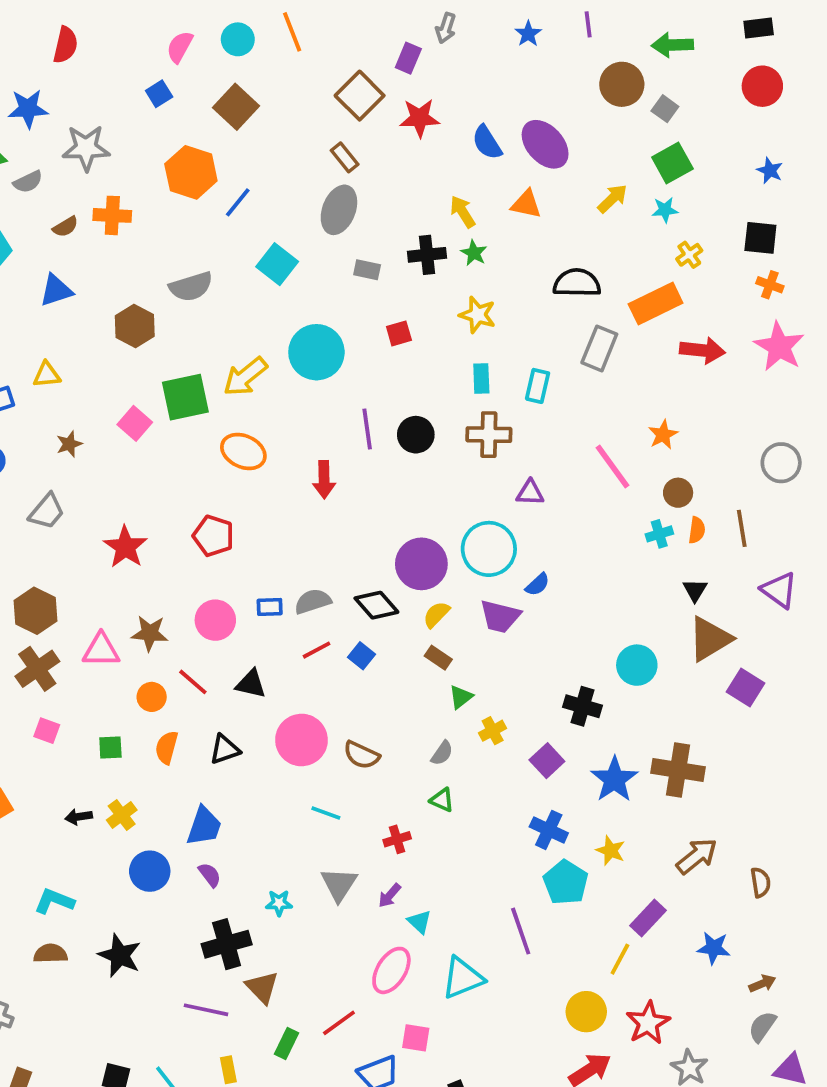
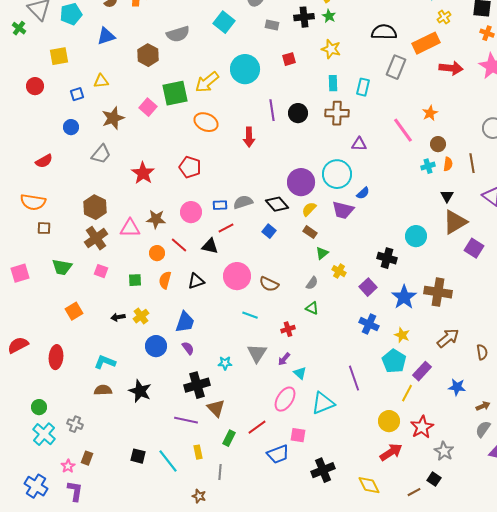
brown star: (69, 444) -> (113, 118), size x1.6
red line: (316, 650) -> (226, 228), moved
yellow cross: (493, 731) -> (339, 271), turned -32
cyan pentagon: (566, 882) -> (394, 361), moved

